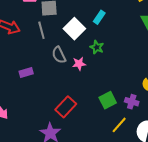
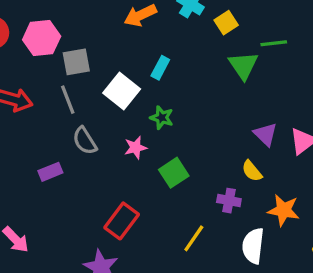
gray semicircle: (59, 55) -> (85, 141), moved
green square: (108, 100) -> (174, 173), moved
yellow line: (119, 125) -> (194, 238), moved

